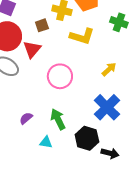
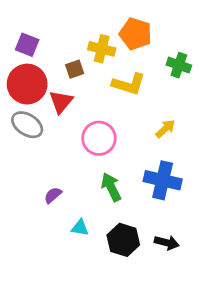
blue cross: (107, 107) -> (163, 180), turned -32
green arrow: (58, 119) -> (111, 187), moved
black hexagon: (87, 138) -> (123, 240), moved

